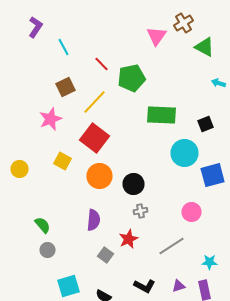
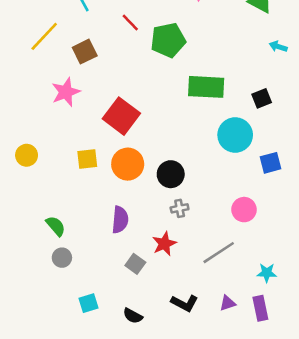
yellow line: (94, 102) -> (44, 36), moved
yellow square: (62, 161) -> (87, 159), moved, turned -36
blue square: (212, 175) -> (271, 163), size x0.7
cyan square: (68, 286) -> (88, 303), size x0.7

